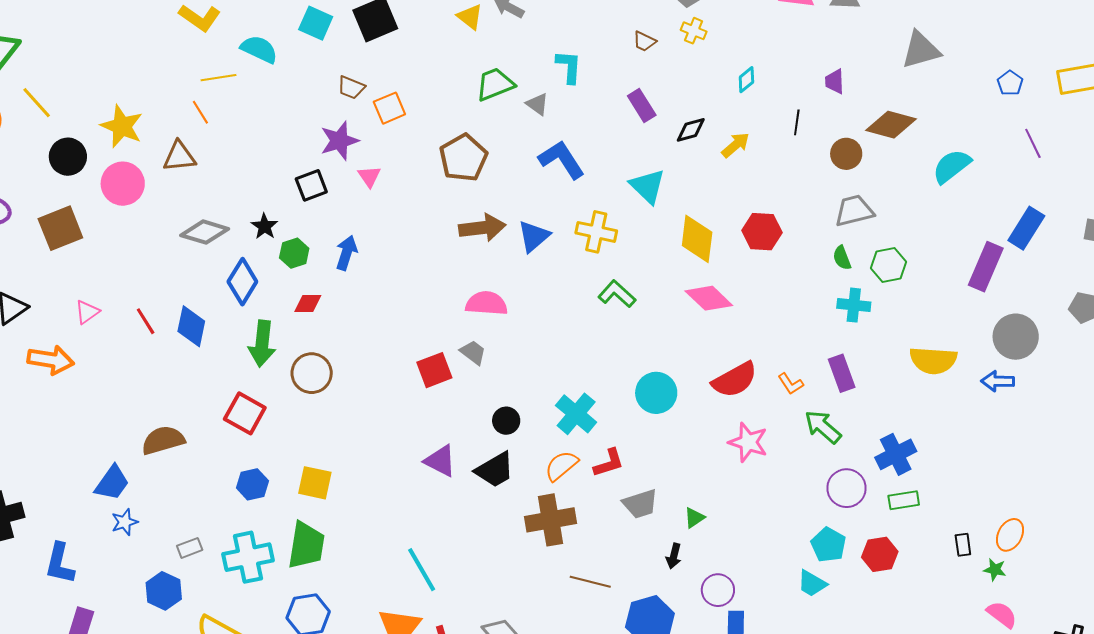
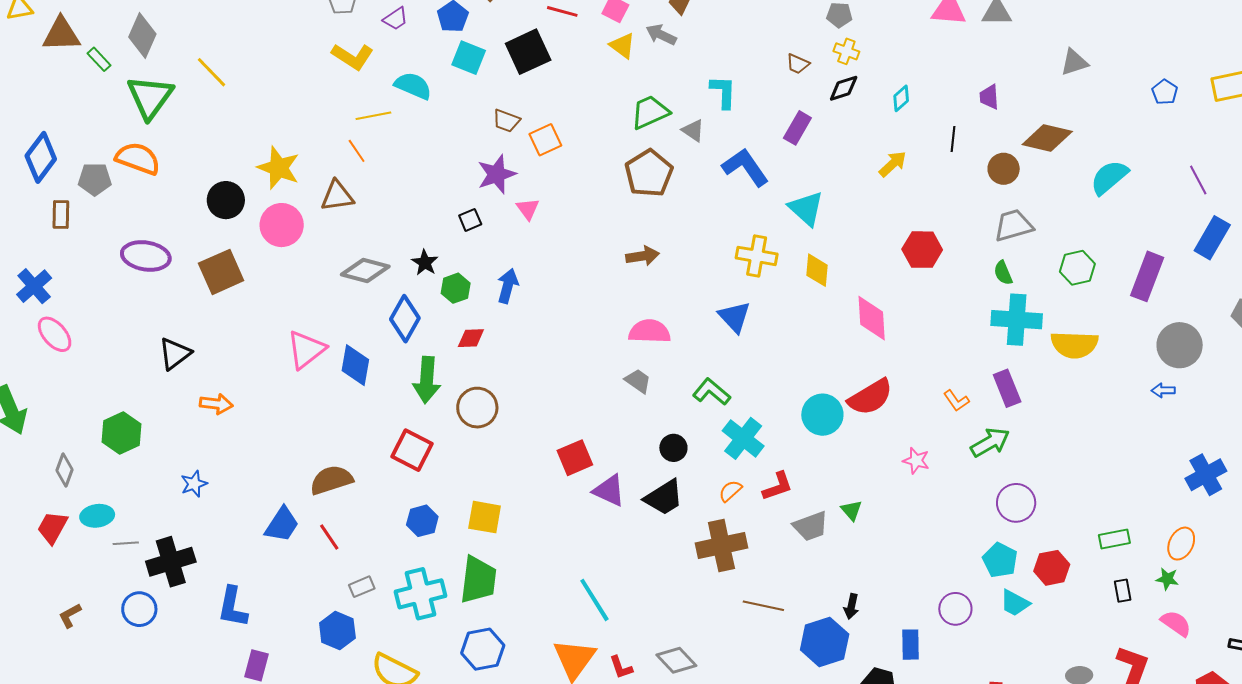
gray triangle: (921, 50) -> (1074, 62), size x0.7
yellow line: (37, 103) -> (212, 72), moved
purple rectangle: (642, 105) -> (797, 128), turned 64
black diamond: (691, 130) -> (844, 88), moved
purple line: (1033, 143) -> (1198, 180), moved
brown pentagon: (463, 158) -> (649, 173), moved
blue L-shape: (562, 160) -> (745, 167), moved
black square: (311, 185) -> (470, 220), size x0.7
brown arrow: (482, 228) -> (642, 256), size x0.7
blue rectangle: (1026, 228) -> (1212, 238), moved
blue triangle: (534, 236) -> (734, 317), moved, turned -30
yellow diamond: (697, 239) -> (817, 270), moved, size x0.7
green hexagon: (889, 265) -> (1077, 268), moved
green L-shape: (617, 294) -> (711, 392), moved
pink diamond: (709, 298) -> (872, 318), turned 45
cyan cross: (854, 305) -> (1017, 320), size x1.5
pink triangle: (87, 312) -> (306, 350), moved, size x1.6
red line: (146, 321) -> (329, 537), moved
orange arrow: (51, 360) -> (216, 404), size x0.7
yellow semicircle: (933, 360) -> (1074, 345), moved
red square: (434, 370) -> (575, 458), moved
red semicircle: (735, 380) -> (870, 397), moved
blue arrow: (998, 381) -> (1163, 390), size x0.7
green arrow: (823, 427) -> (990, 442), turned 111
pink star: (748, 442) -> (916, 461), size x0.7
blue cross: (896, 454) -> (1206, 475), moved
orange semicircle: (561, 466) -> (730, 491), size x0.7
green rectangle: (904, 500) -> (1114, 539), moved
green triangle: (694, 518) -> (851, 510), moved, turned -35
blue star: (125, 522) -> (194, 484), moved
black rectangle: (963, 545) -> (1123, 591), moved
black arrow: (674, 556) -> (851, 606), moved
cyan trapezoid: (812, 583) -> (1015, 603), moved
purple circle: (718, 590) -> (955, 609), moved

